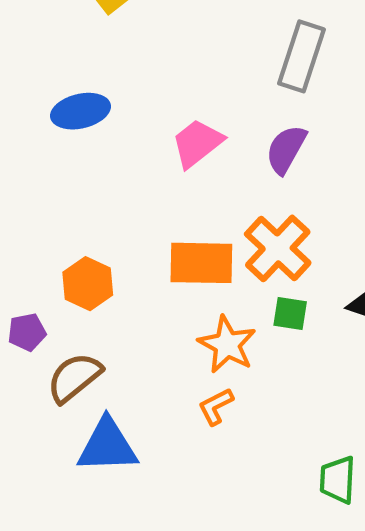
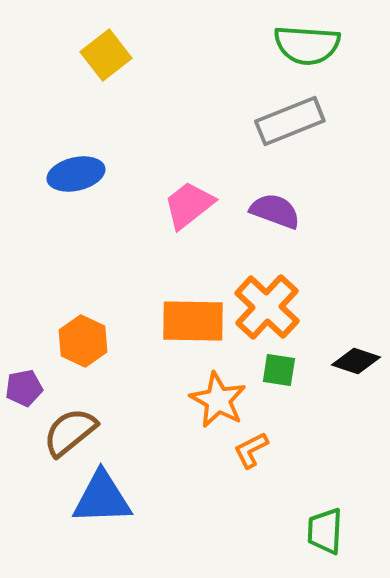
gray rectangle: (301, 56) -> (290, 121), turned 50
purple semicircle: (286, 149) -> (275, 211), turned 81
orange L-shape: (216, 406) -> (251, 450), moved

